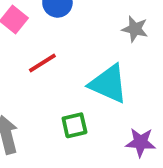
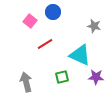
purple star: (141, 142) -> (96, 77), moved

